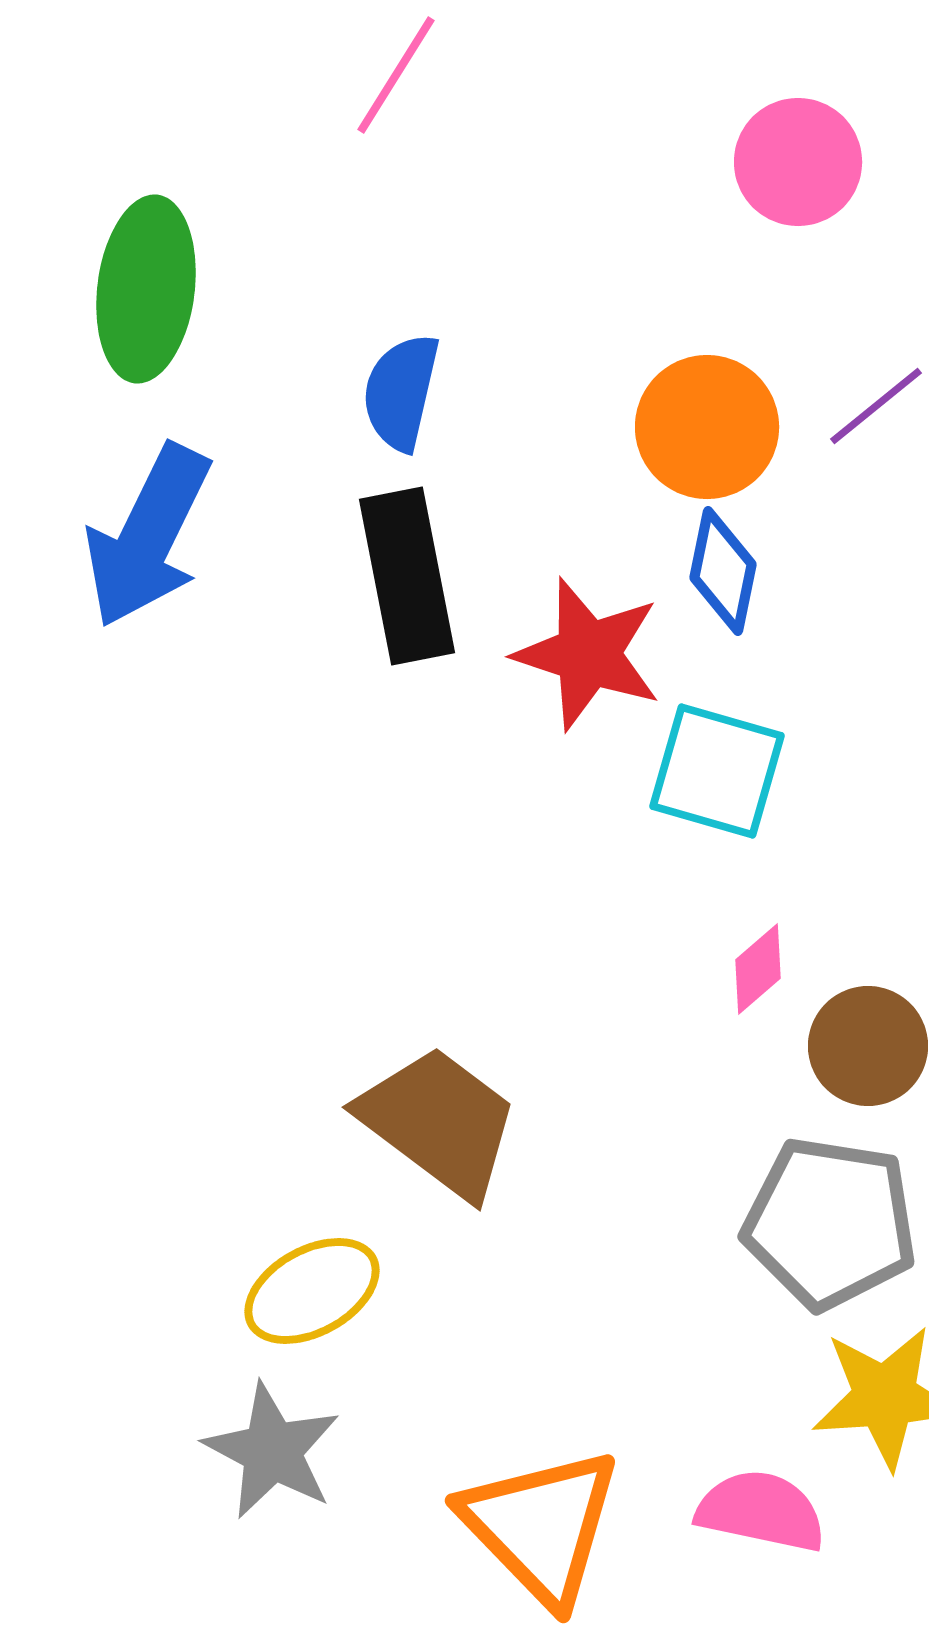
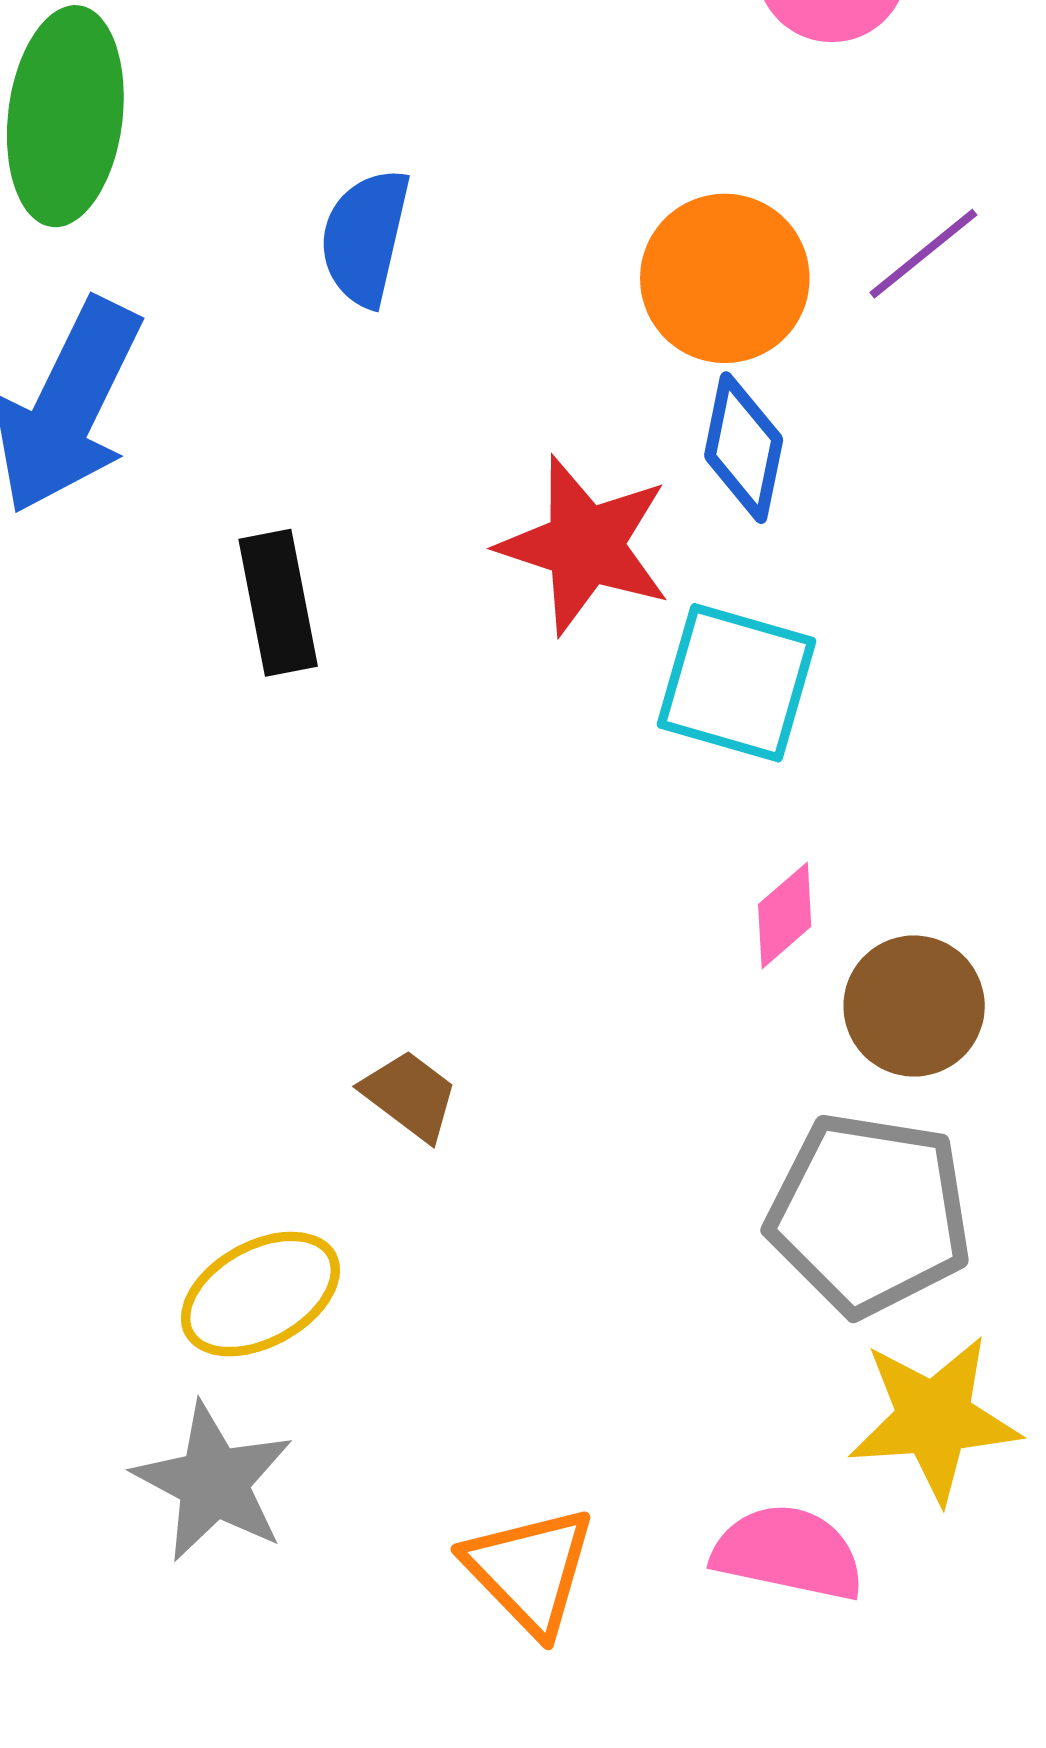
black rectangle: (407, 576) -> (278, 603), moved, size x0.7
brown trapezoid: (439, 1122) -> (410, 1095), size x0.5
orange triangle: (541, 1526) -> (530, 1570), size x0.7

